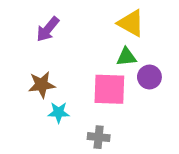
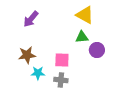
pink square: (109, 89) -> (62, 60), moved, size x0.7
gray cross: (99, 137) -> (61, 80), moved

